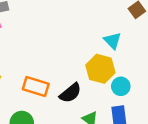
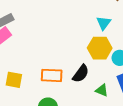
cyan triangle: (112, 41) -> (104, 23), turned 35

